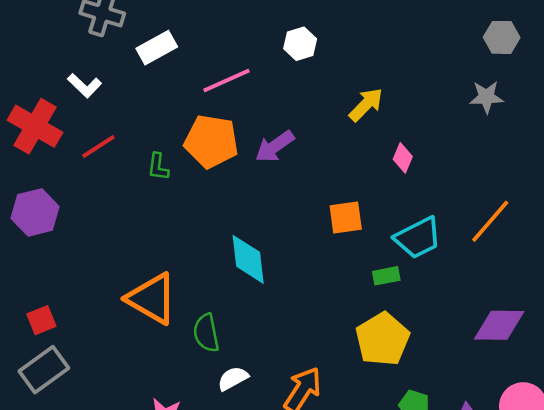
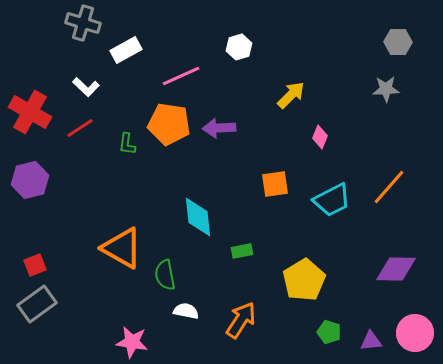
white L-shape: (85, 86) -> (86, 87), moved
purple arrow: (275, 146) -> (219, 128), turned 32
green rectangle: (386, 276) -> (242, 251), moved
white semicircle: (233, 379) -> (186, 311), turned 40

